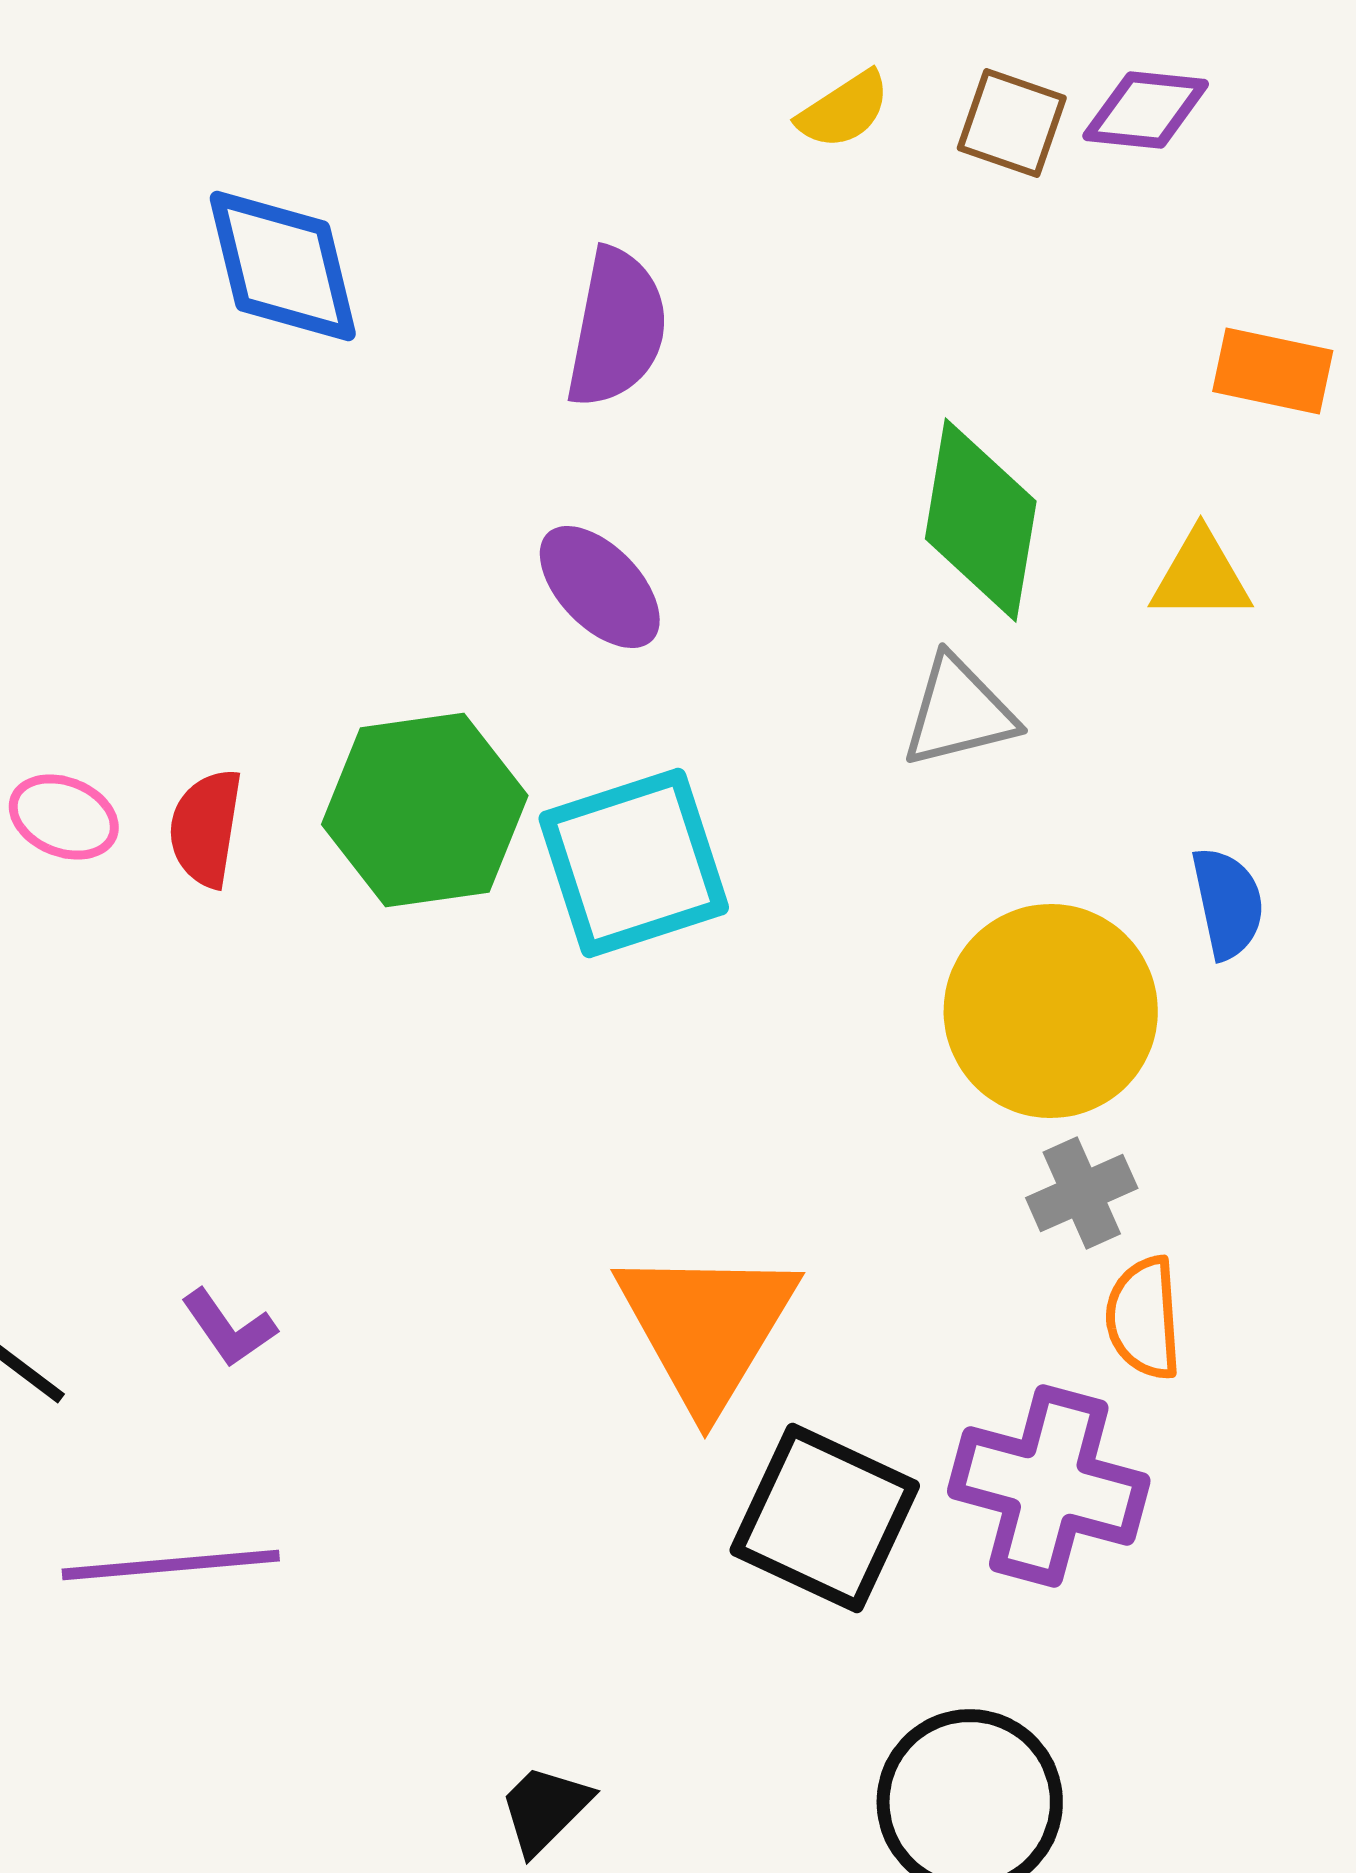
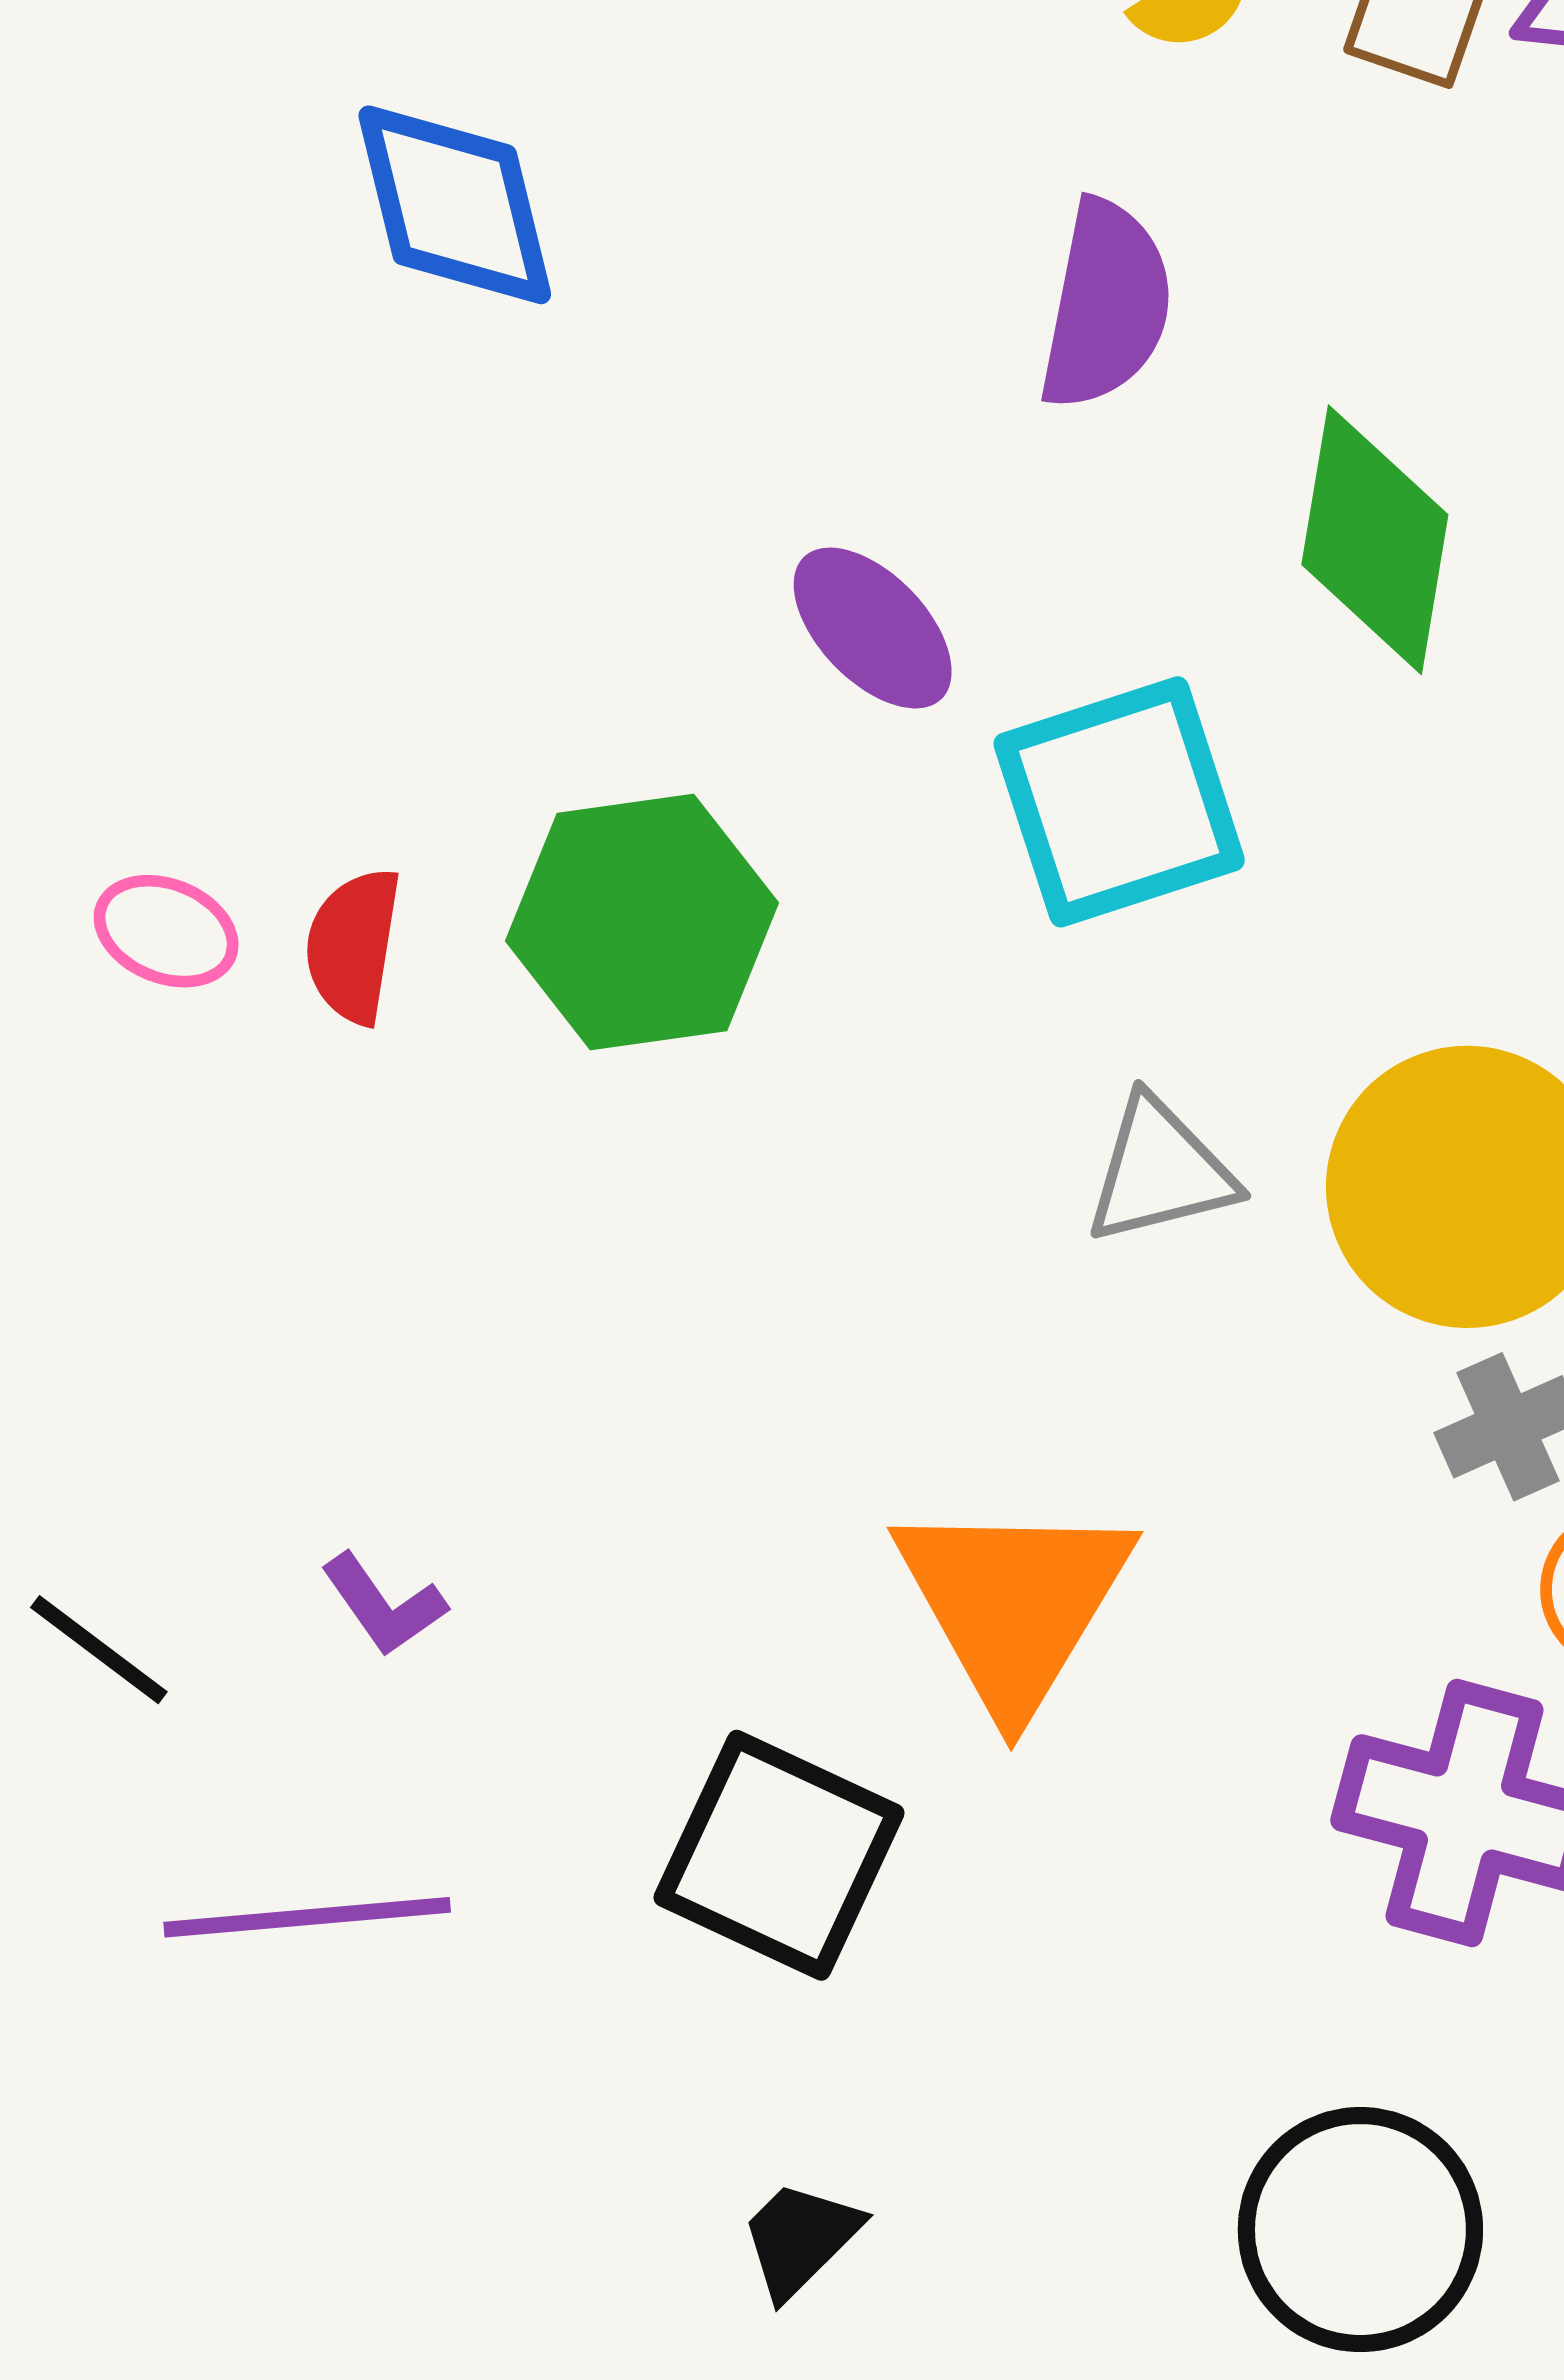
purple semicircle: (617, 328) -> (1106, 305), moved
gray triangle: (959, 712) -> (1160, 1171), moved
cyan square: (634, 863) -> (1119, 802), moved
black square: (825, 1518) -> (779, 1855), moved

